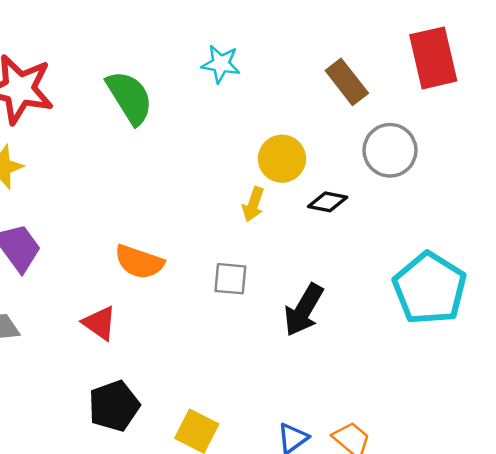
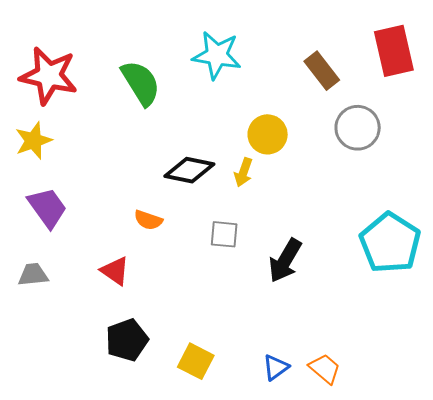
cyan star: (221, 64) -> (217, 55), size x1.5
black diamond: (328, 202) -> (189, 170), moved, size x1.5
orange semicircle: (139, 262) -> (148, 220), size x0.7

